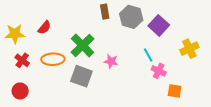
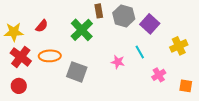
green cross: (83, 45) -> (82, 30), moved
red cross: (22, 60) -> (21, 57), size x1.5
pink star: (111, 61) -> (118, 62), moved
pink cross: (159, 71) -> (159, 75), moved, turned 32
orange square: (175, 91) -> (186, 86), moved

